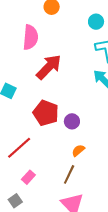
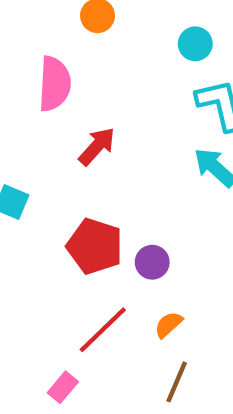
red arrow: (49, 67) -> (97, 146), size x0.7
red line: (19, 148) -> (103, 330), moved
brown line: (69, 174) -> (177, 382), moved

